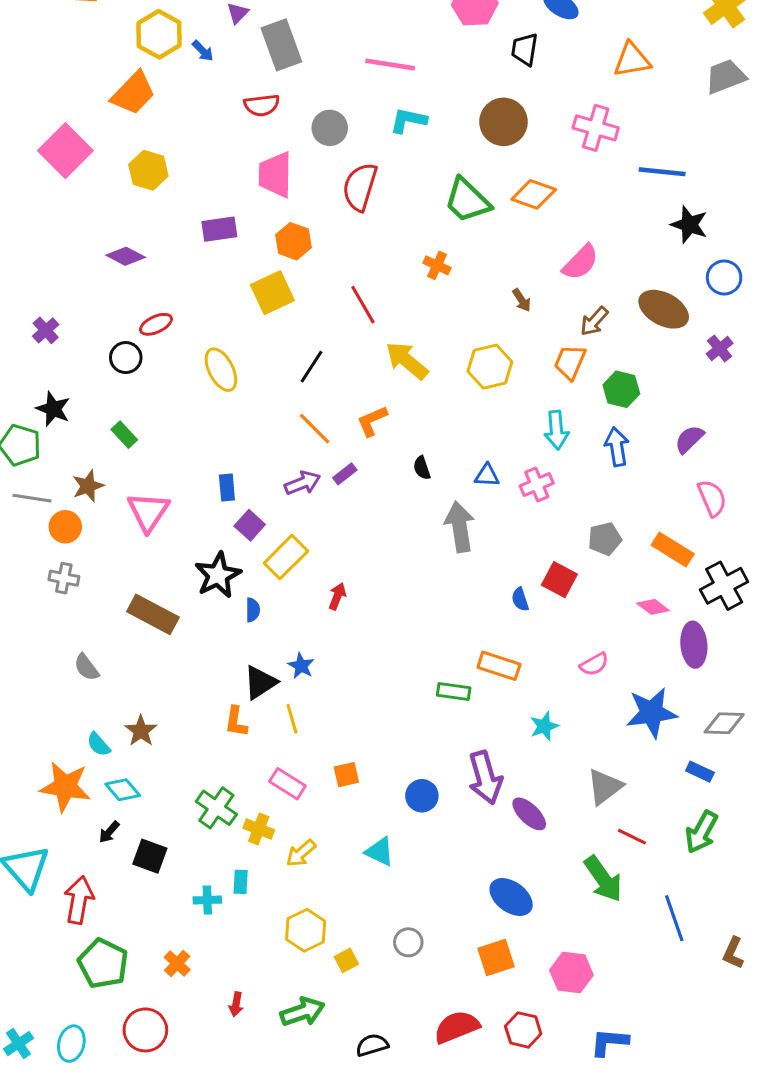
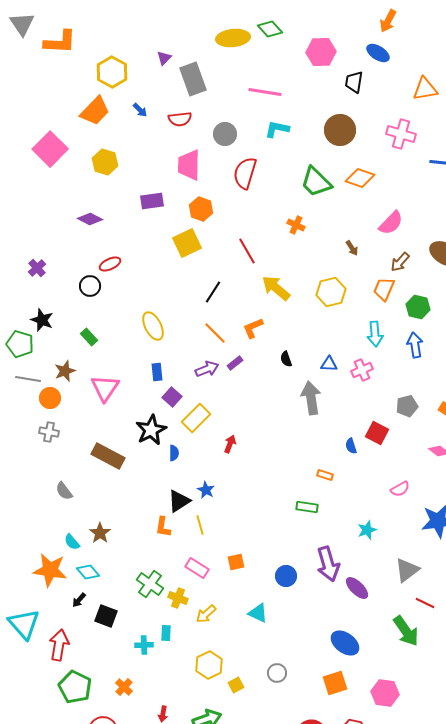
blue arrow: (203, 51) -> (140, 110), moved
yellow ellipse: (221, 370) -> (153, 326), moved
orange rectangle: (499, 666) -> (325, 475), moved, size x0.6

